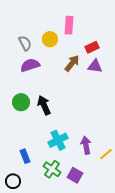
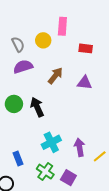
red rectangle: (92, 47) -> (86, 48), turned 32
brown arrow: (72, 63) -> (55, 76), moved
purple triangle: (95, 66) -> (85, 83), moved

